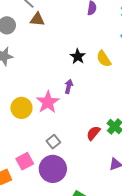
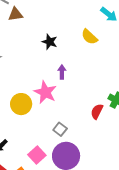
black star: (78, 56) -> (50, 42), moved

